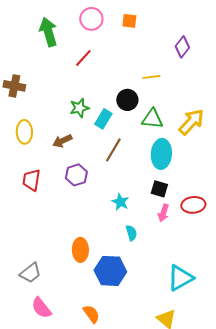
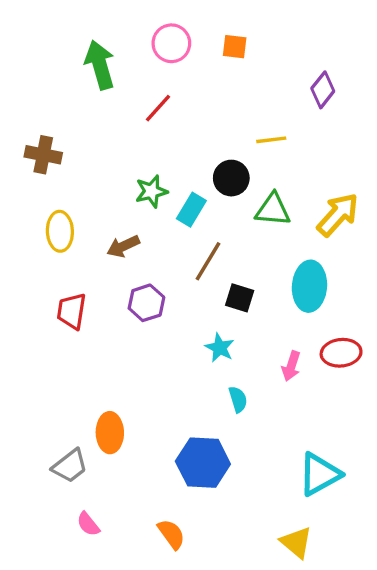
cyan ellipse: (161, 154) -> (309, 286), moved
black square: (159, 189) -> (240, 298), moved
orange ellipse: (80, 250) -> (110, 433), moved
pink semicircle: (41, 308) -> (88, 524), size x0.7

